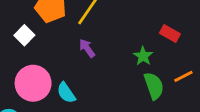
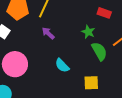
cyan semicircle: (66, 93) -> (62, 65), moved

